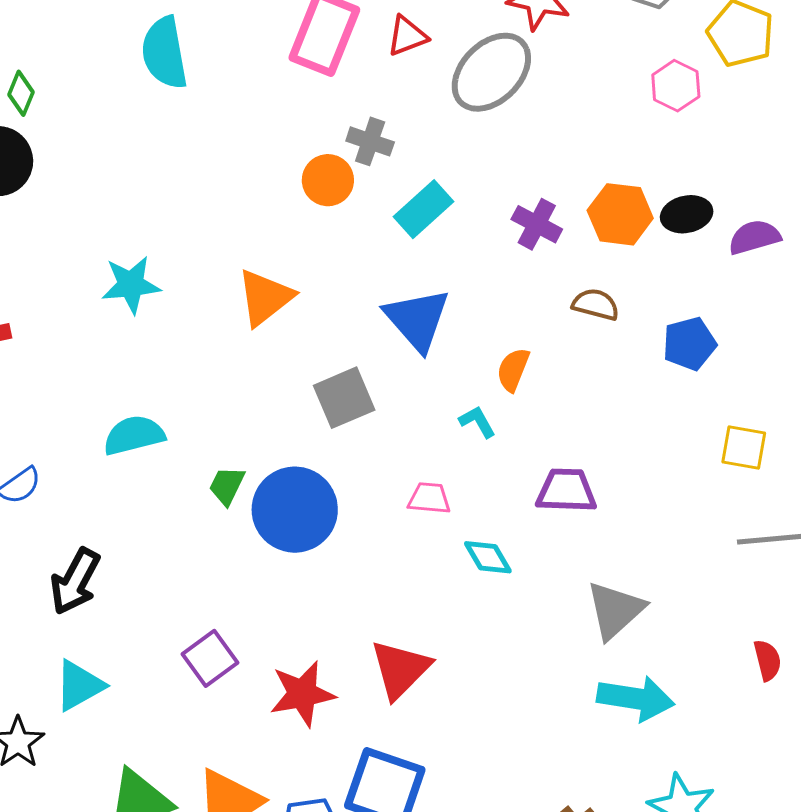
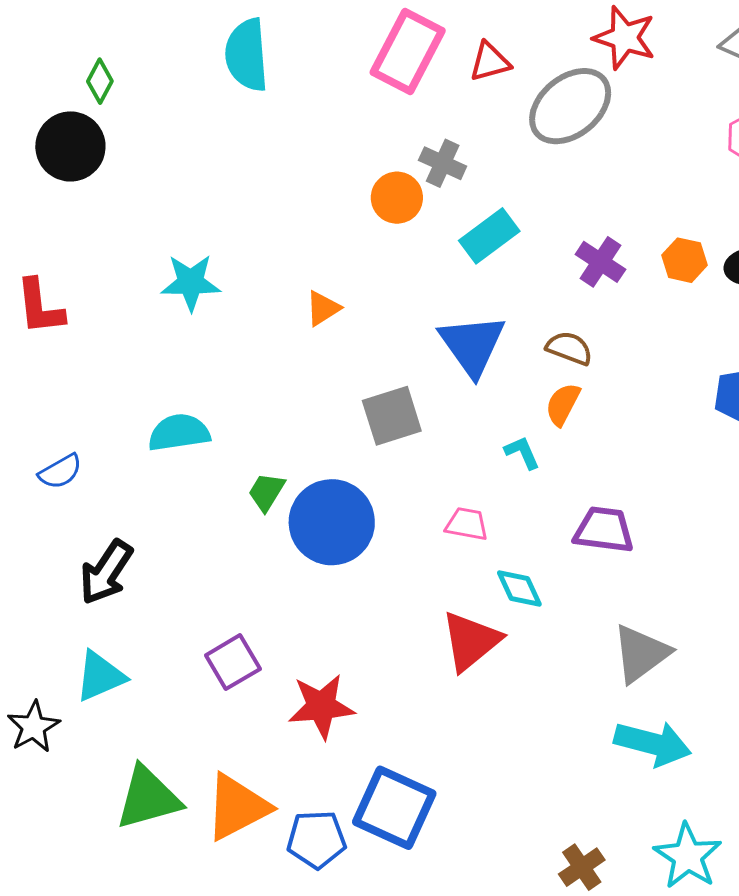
orange hexagon: (620, 214) -> (684, 260), size x0.7
orange triangle: (265, 298) -> (323, 308), size x0.6
brown semicircle: (596, 304) -> (569, 348), moved
red triangle: (400, 669) -> (471, 641), moved

